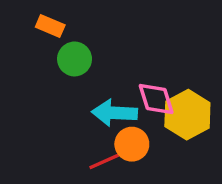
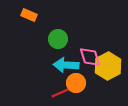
green circle: (75, 59) -> (58, 39), moved

